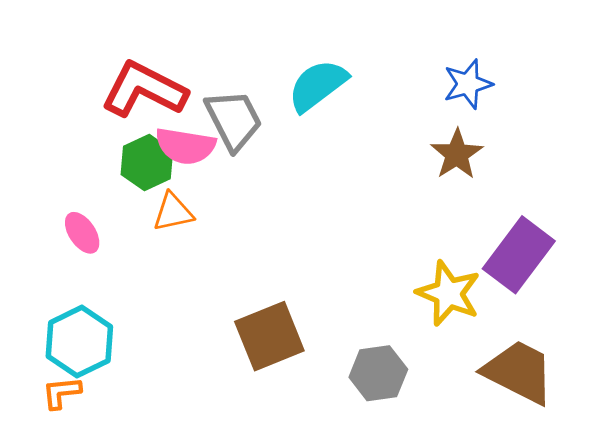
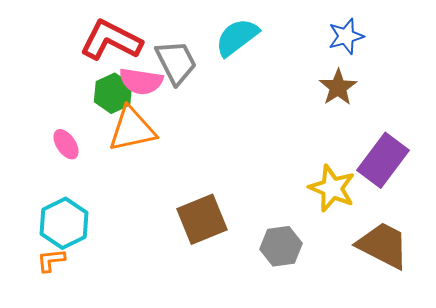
orange triangle: (173, 212) -> (132, 129), size x1.6

